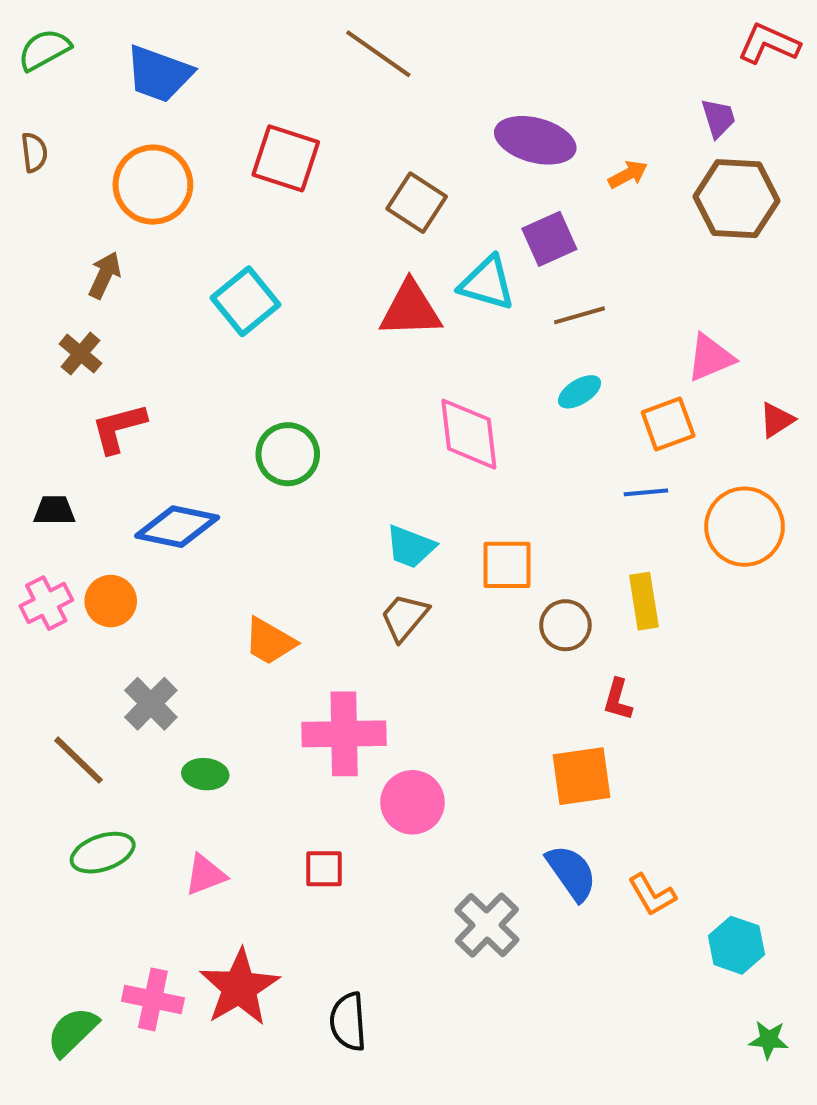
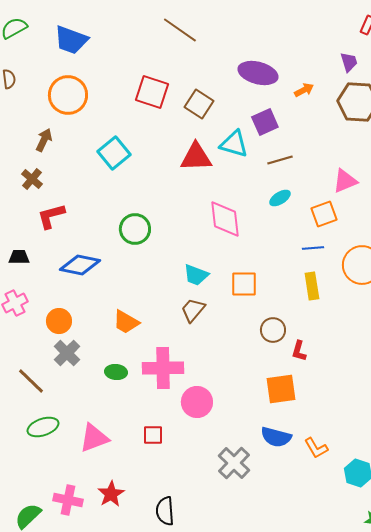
red square: (286, 158) -> (152, 92), moved
orange circle: (111, 601) -> (59, 321), moved
yellow rectangle: (644, 601) -> (312, 286), moved
brown circle: (565, 625) -> (273, 330), moved
green ellipse: (205, 774) -> (116, 372), moved
blue semicircle: (571, 873) -> (276, 437), turned 140
pink triangle: (205, 875) -> (94, 438), size x1.4
red star: (239, 987) -> (111, 494), size x0.7

